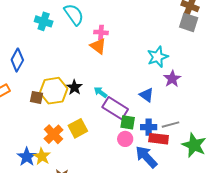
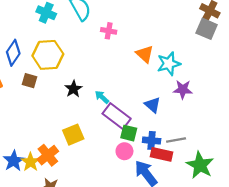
orange triangle: (98, 46) -> (145, 54), moved
purple star: (172, 79) -> (183, 89), turned 30
yellow hexagon: (54, 91) -> (48, 55), moved
brown square: (37, 97) -> (30, 81), moved
orange cross: (54, 134) -> (48, 155), moved

